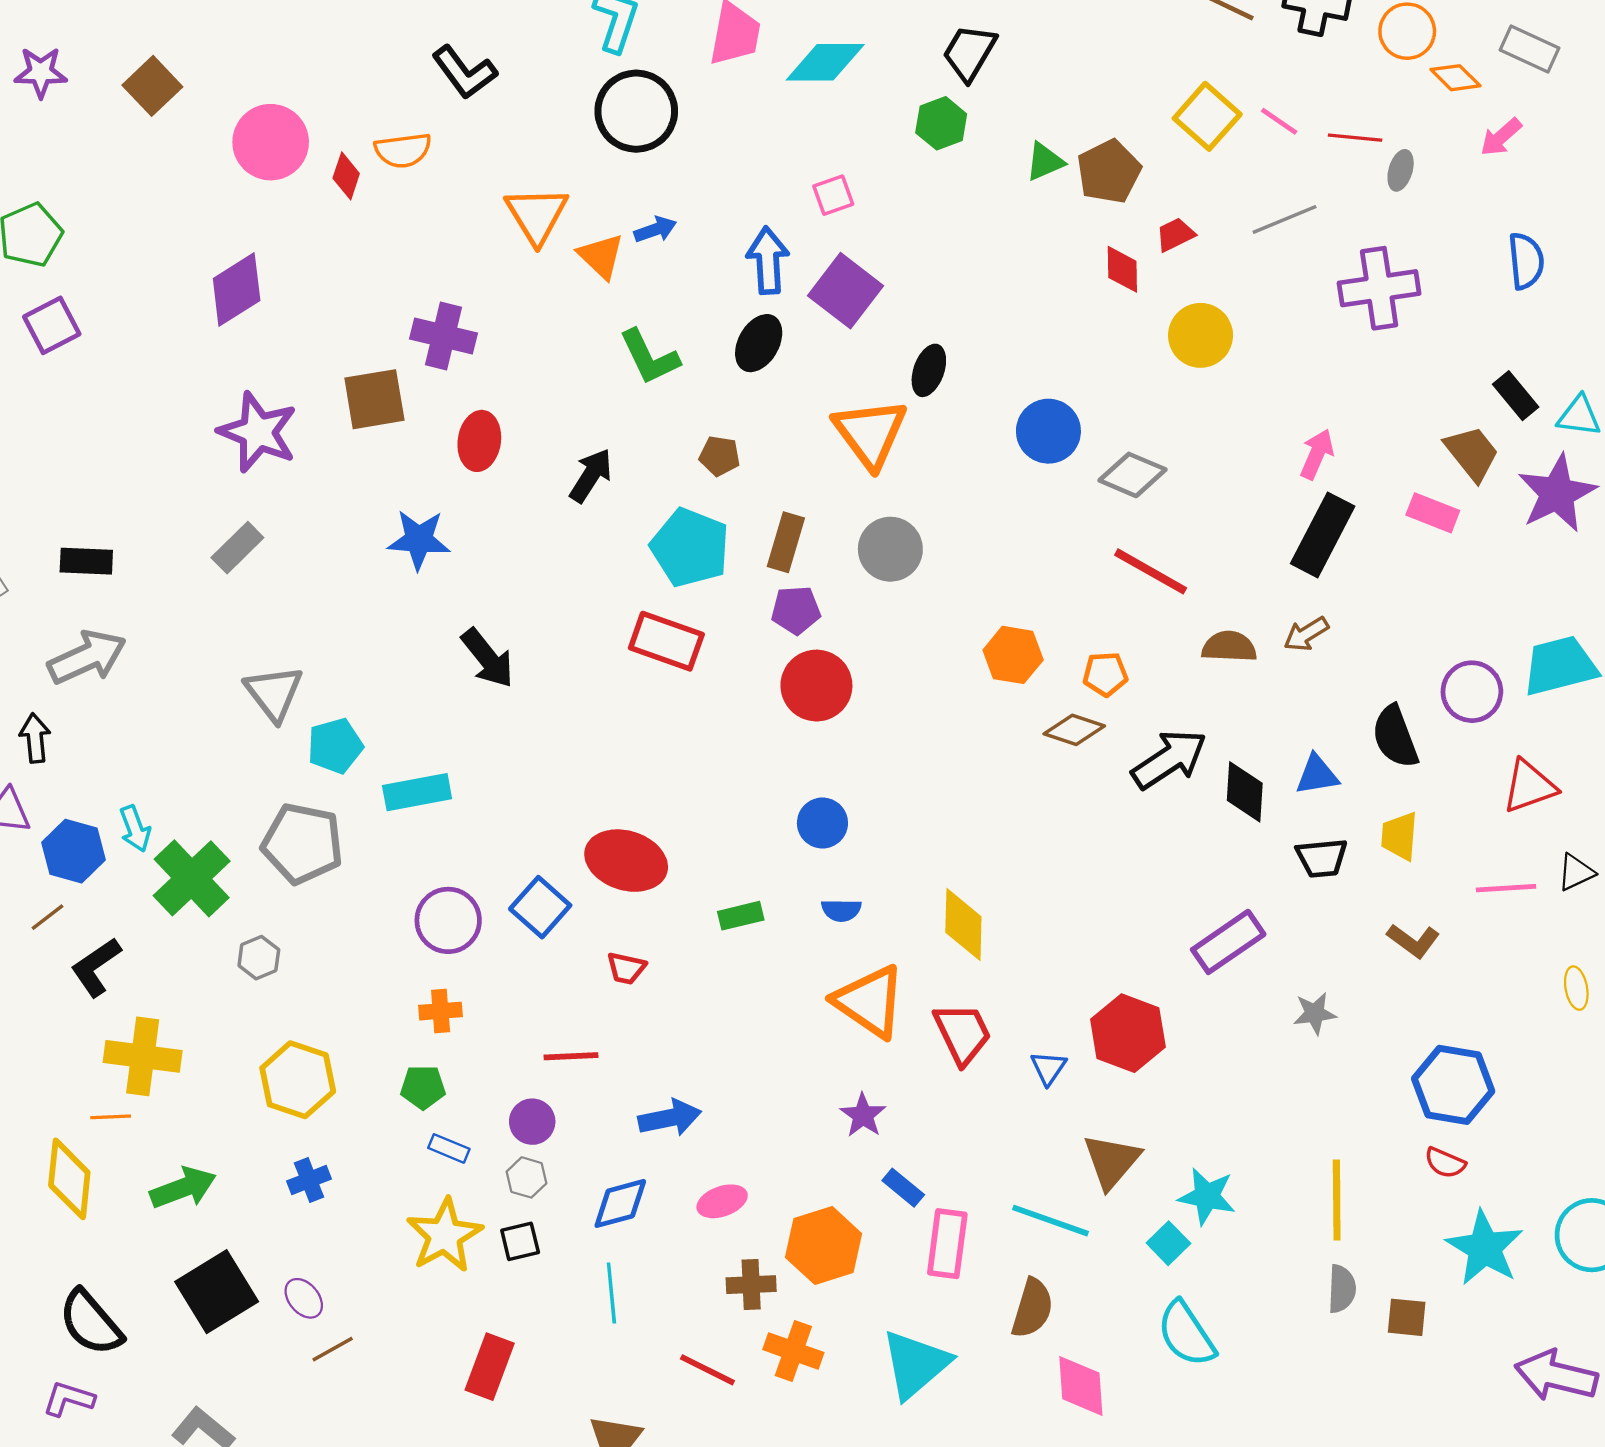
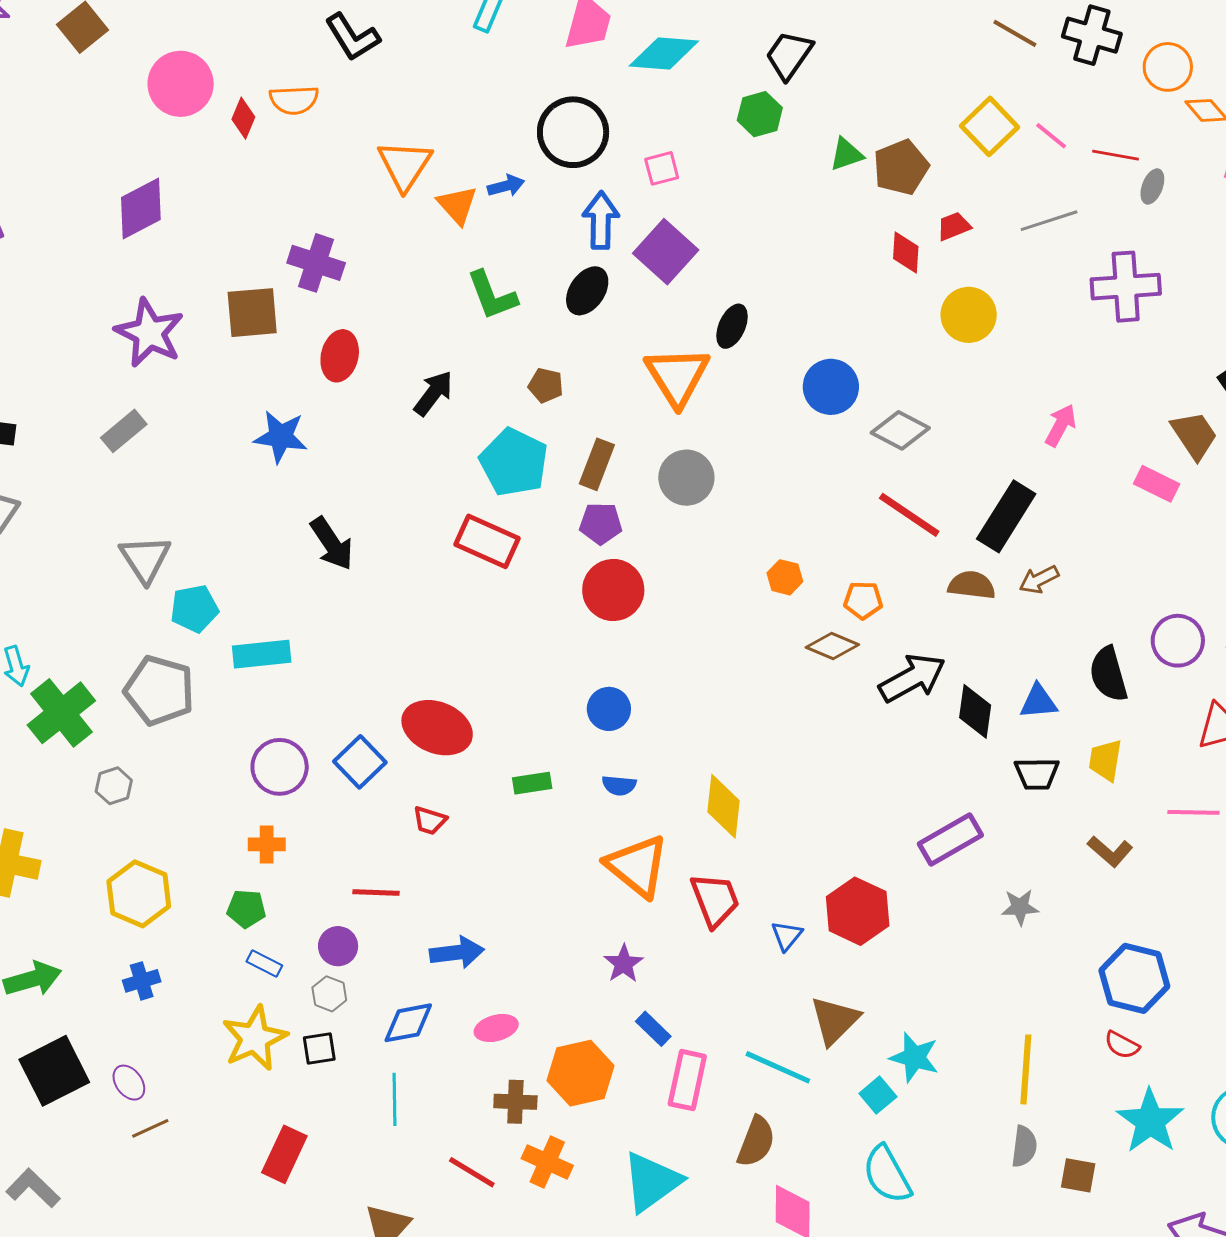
black circle: (636, 111) -> (573, 132), moved
black rectangle: (1323, 535) -> (1006, 516), moved
orange hexagon: (1013, 655) -> (785, 577), size x0.7

